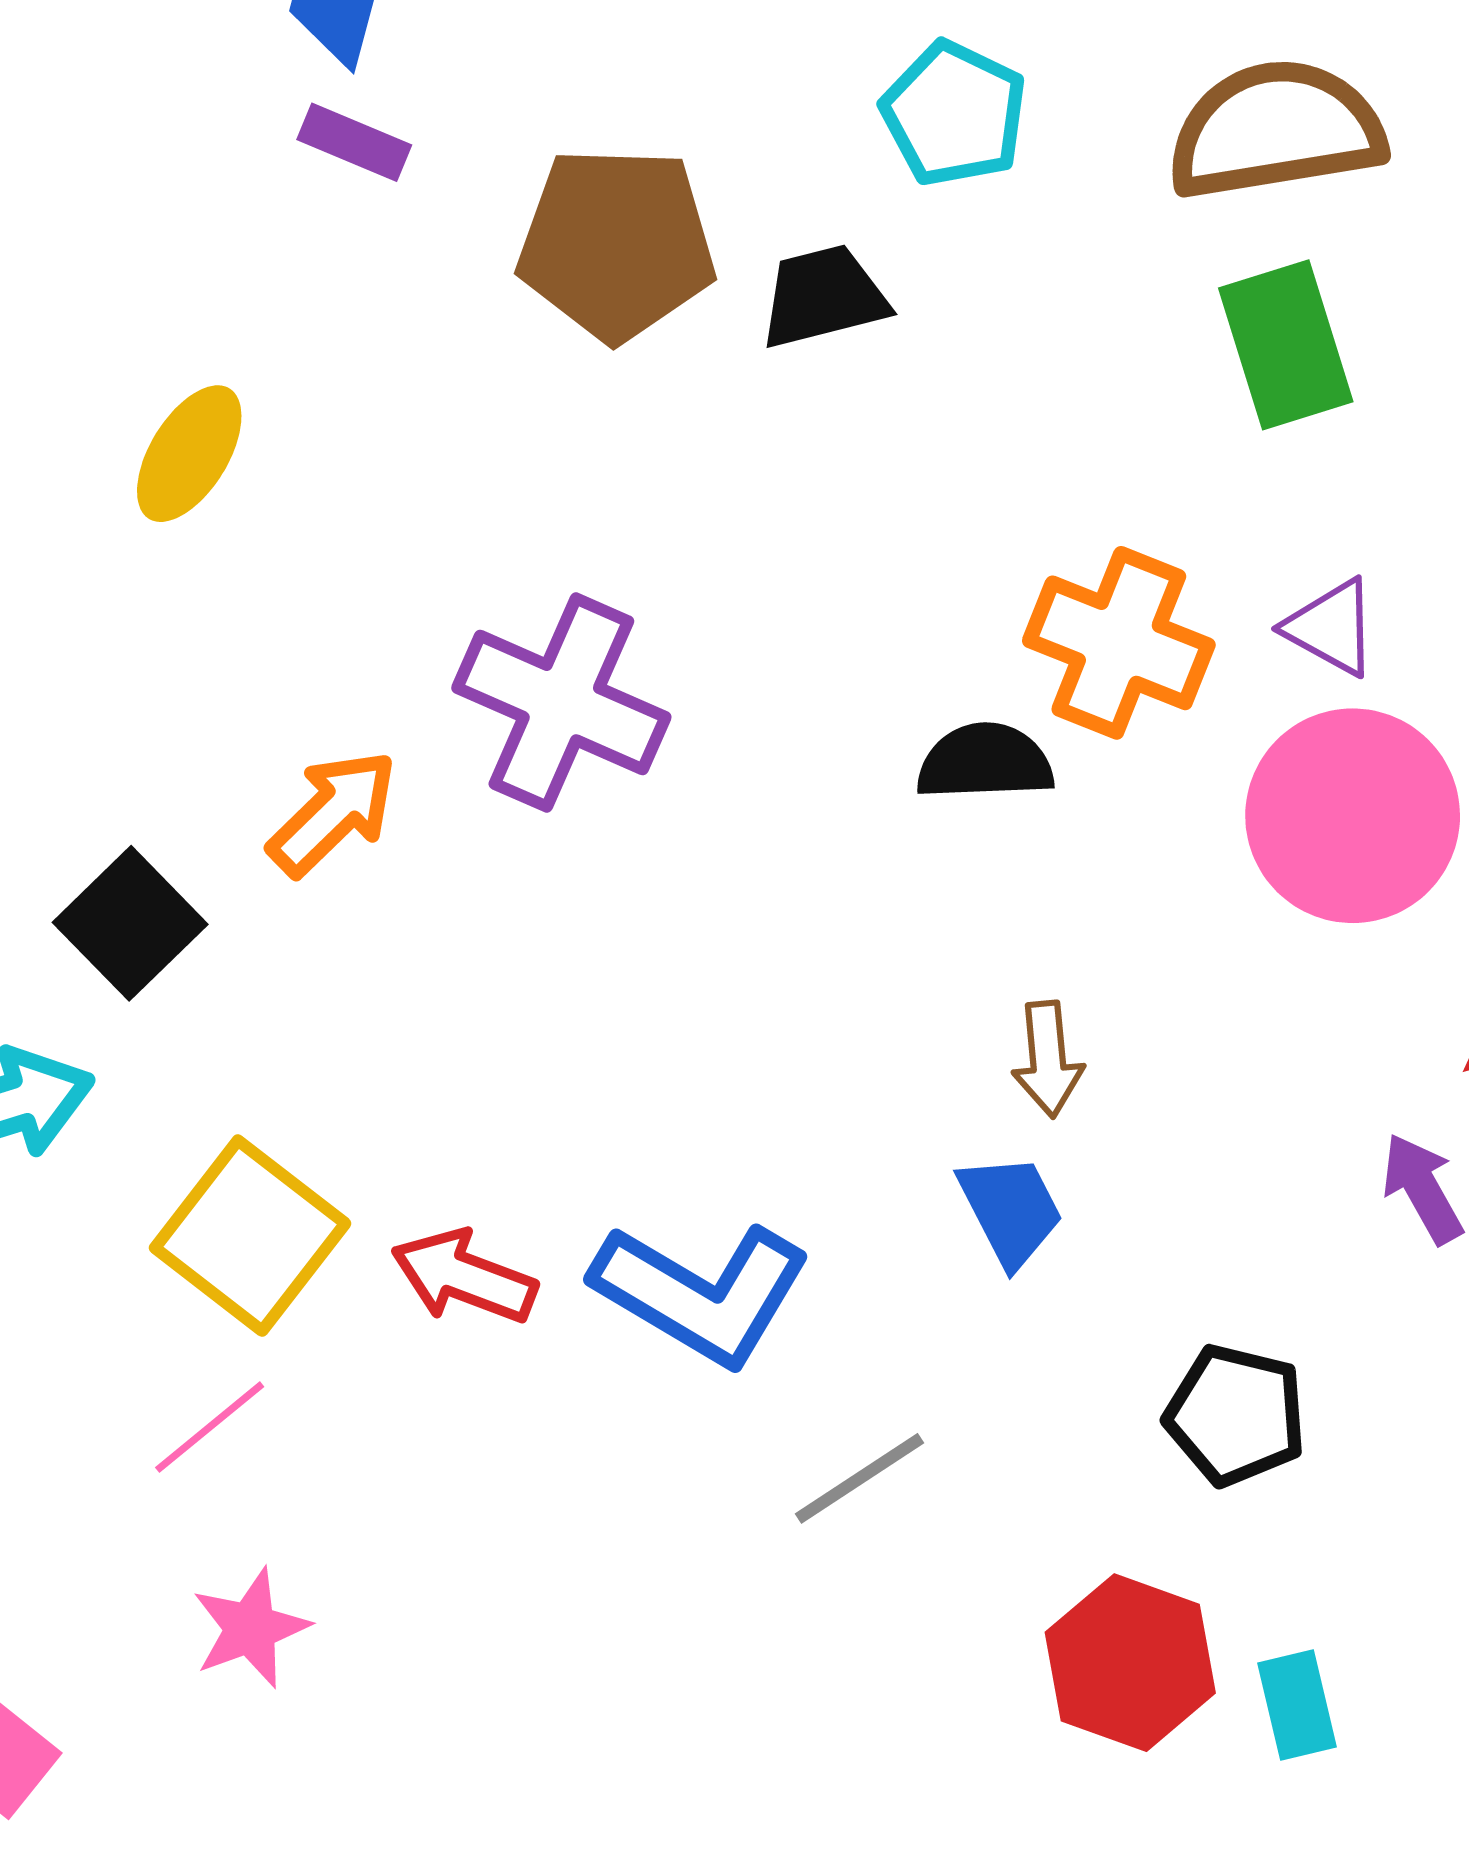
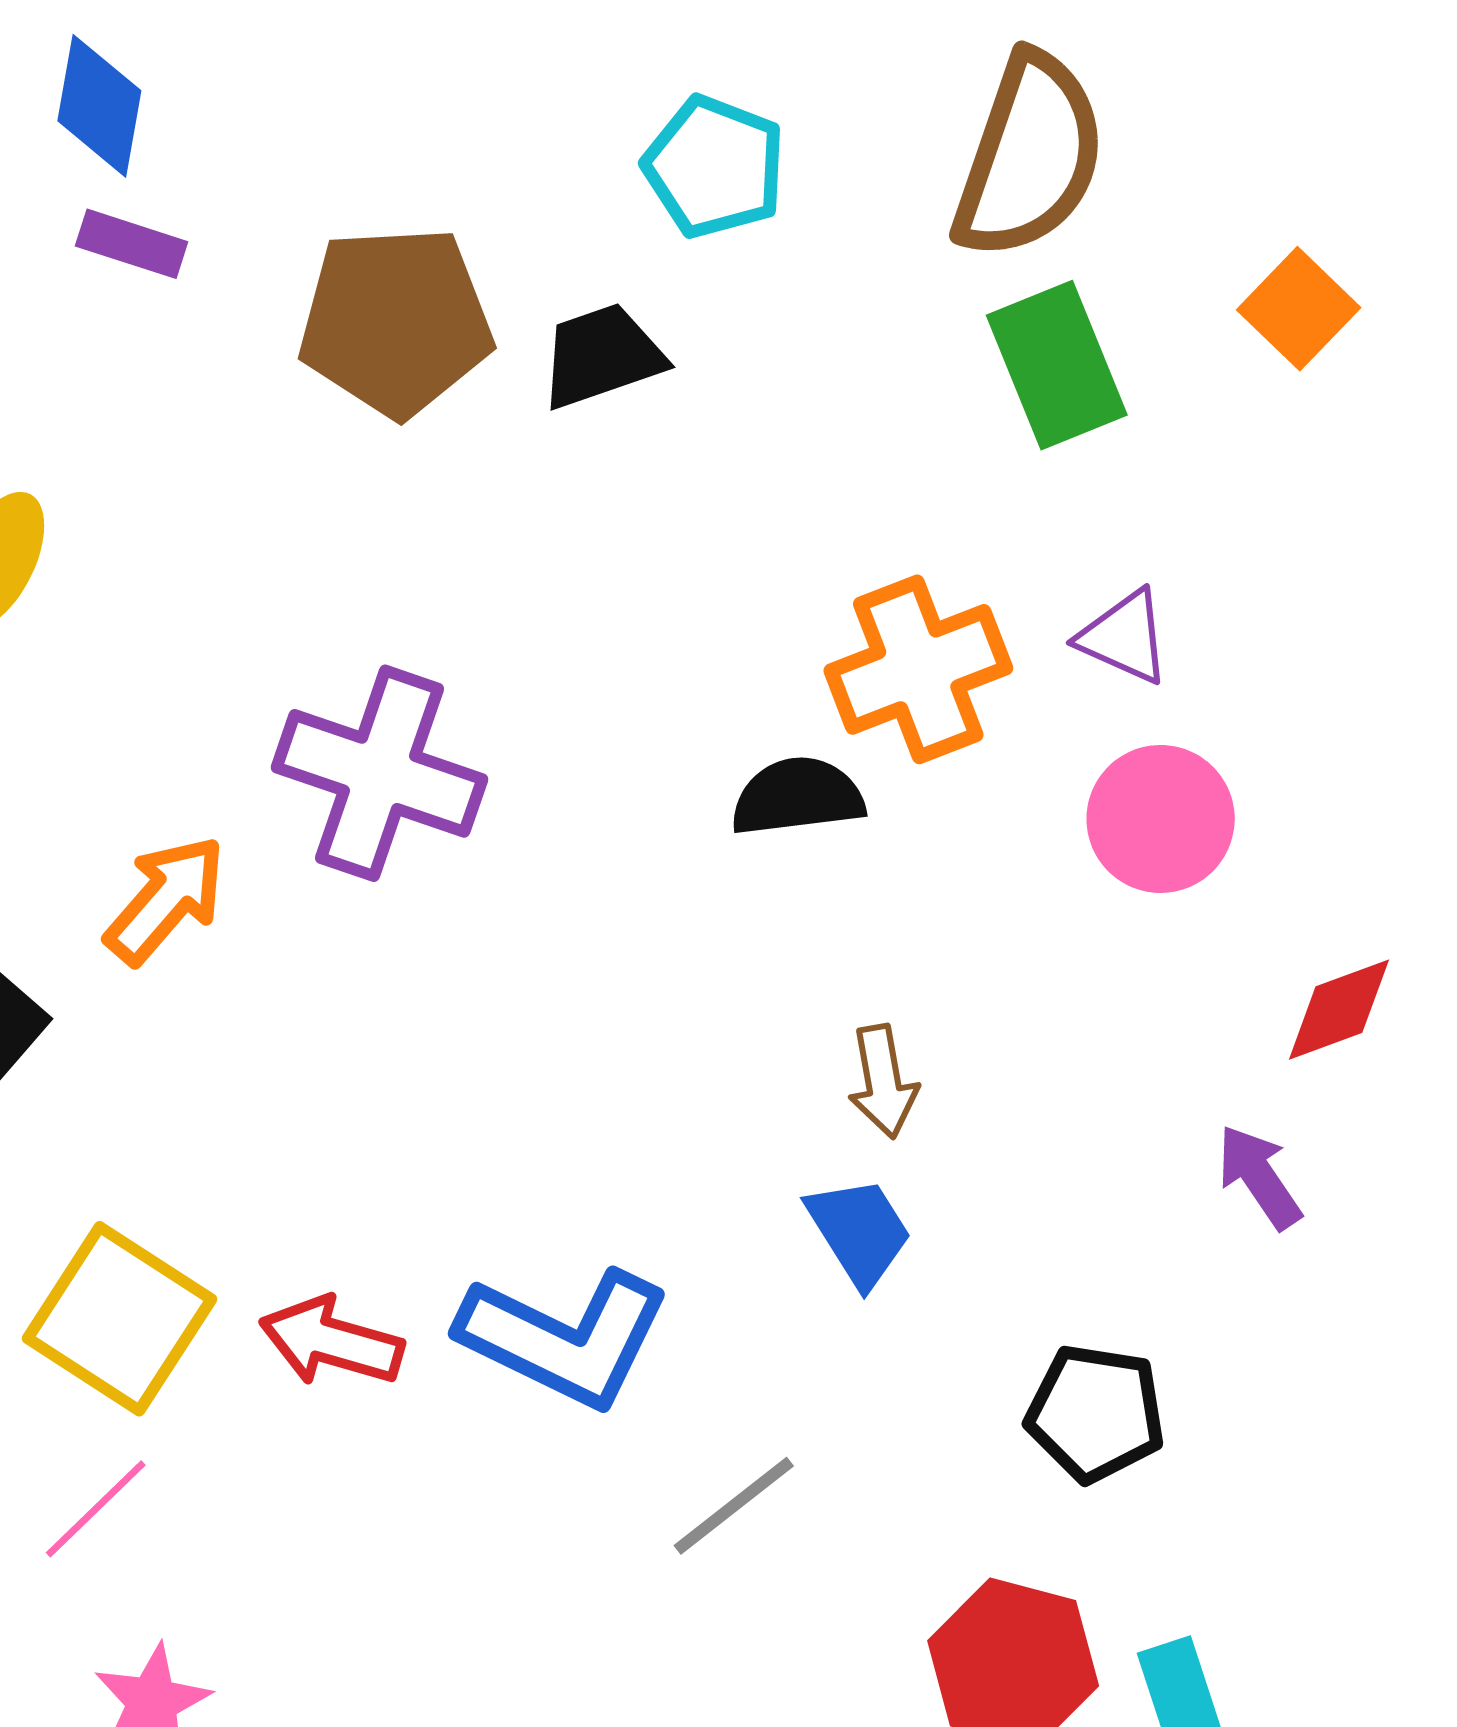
brown semicircle: (1276, 130) -> (1029, 156), turned 123
orange cross: (1119, 643) -> (918, 669), turned -38
pink circle: (1353, 816) -> (1161, 819), size x0.7

